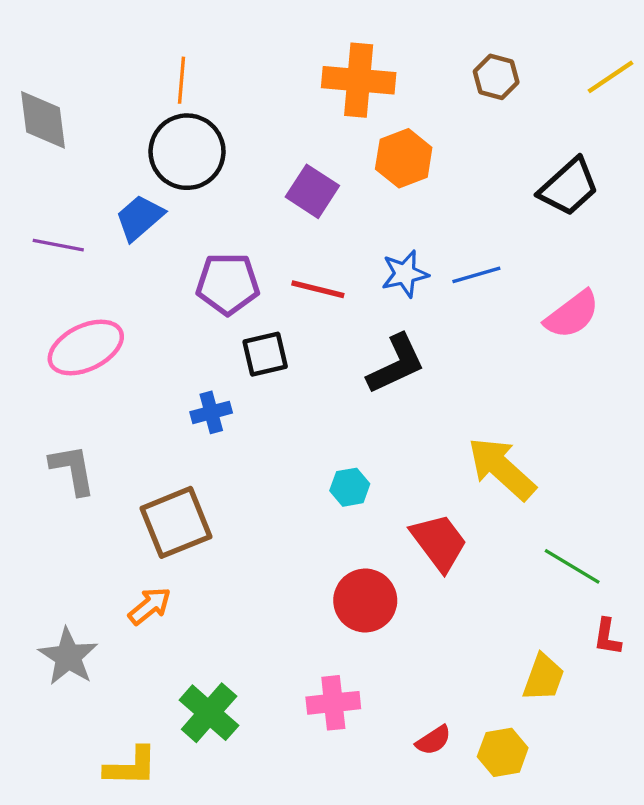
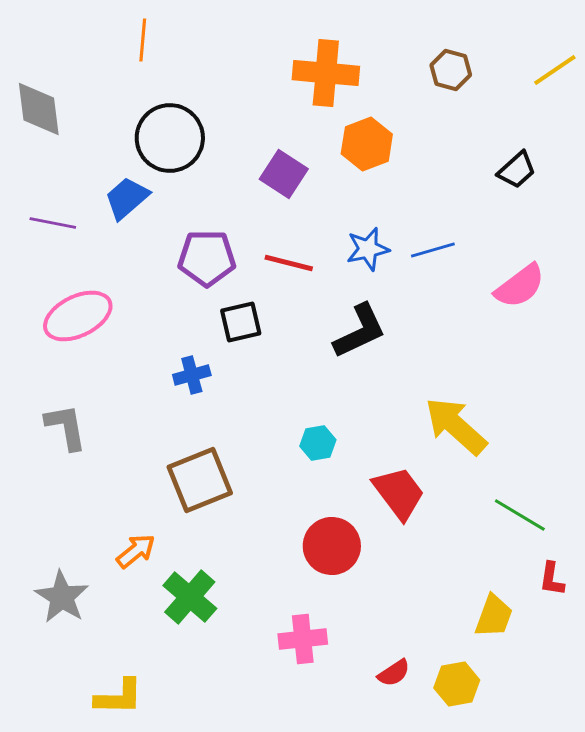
orange line: (182, 80) -> (143, 40), moved
black trapezoid: (569, 187) -> (517, 170), size x0.7
brown square: (176, 522) -> (200, 480), moved
green cross: (209, 713) -> (190, 597), moved

